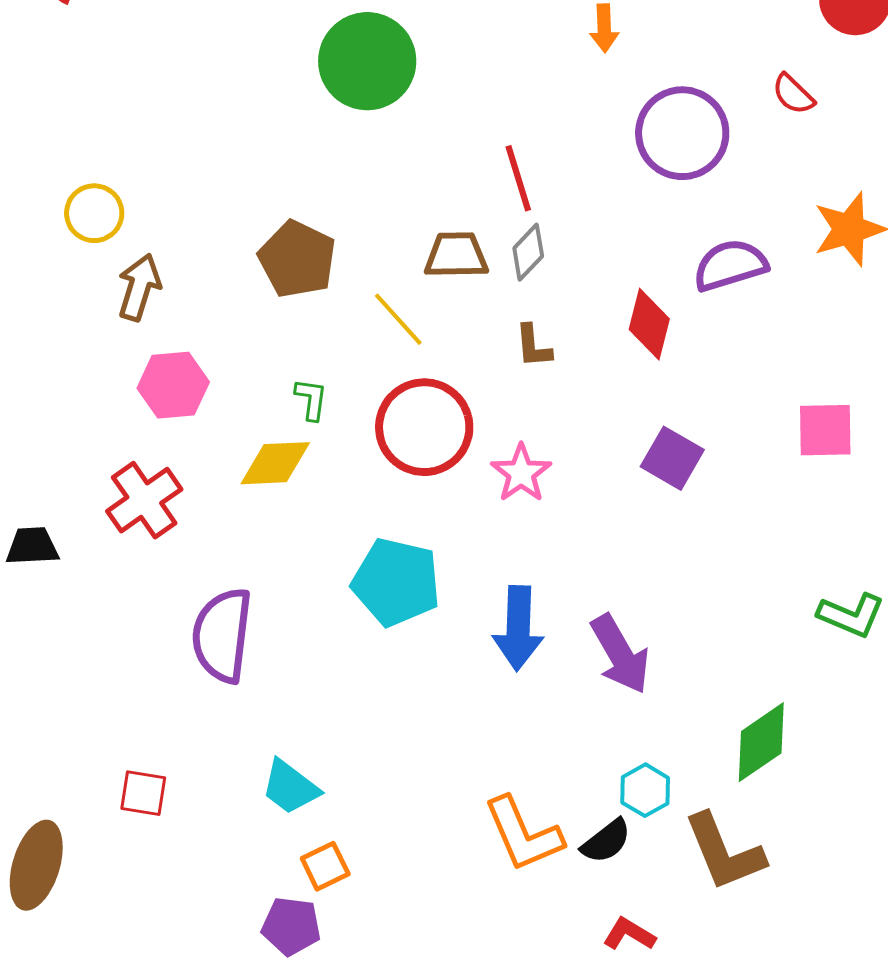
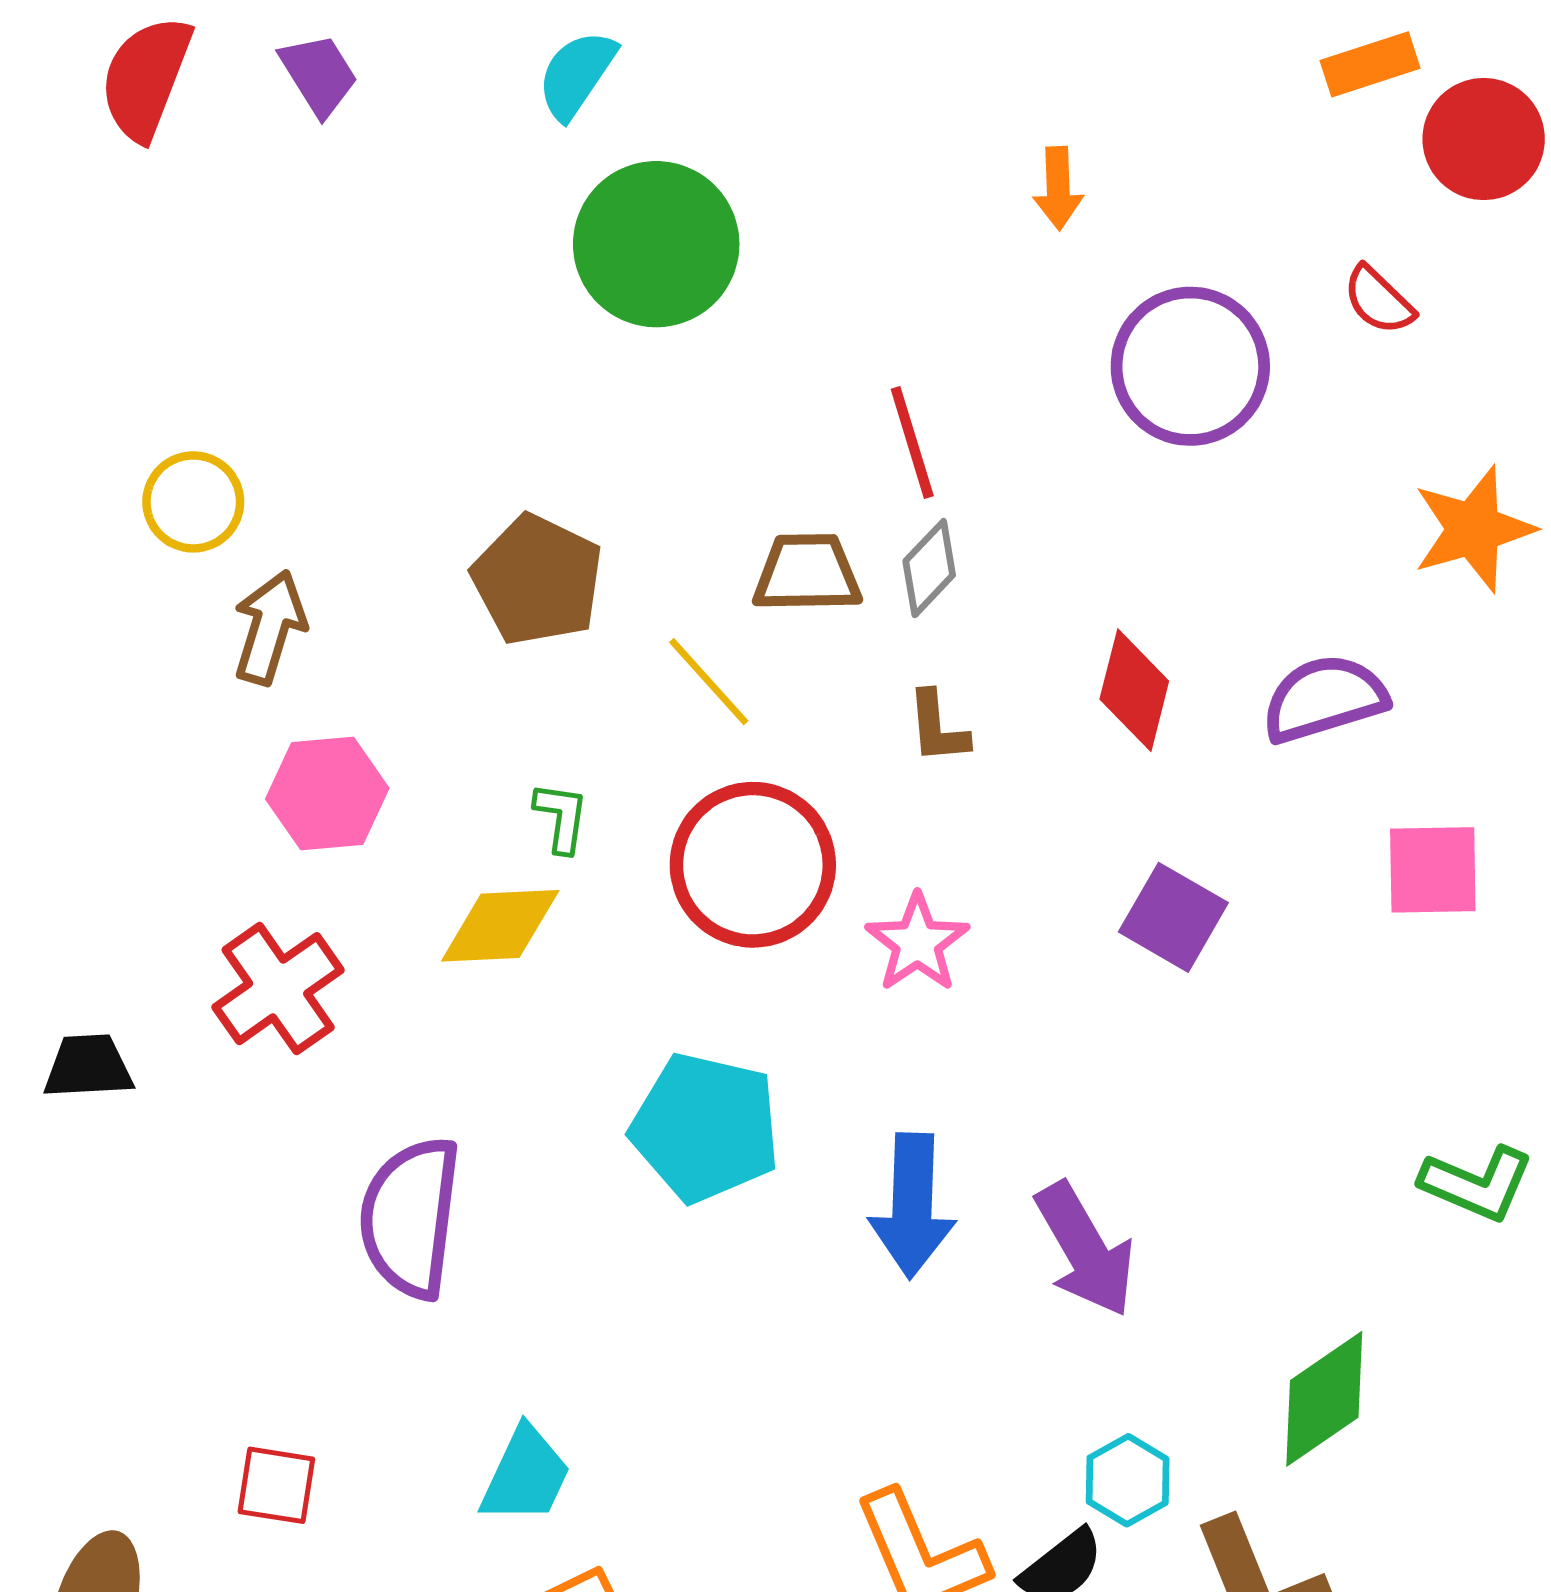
purple semicircle: (730, 265) -> (1324, 699), moved
cyan trapezoid: (290, 787) -> (526, 1475), turned -102

